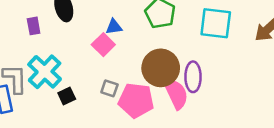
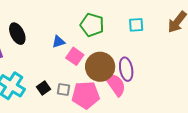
cyan square: (216, 23) -> (136, 25), size x0.6
pink square: (103, 45) -> (75, 56), moved
black square: (67, 96) -> (44, 88), moved

